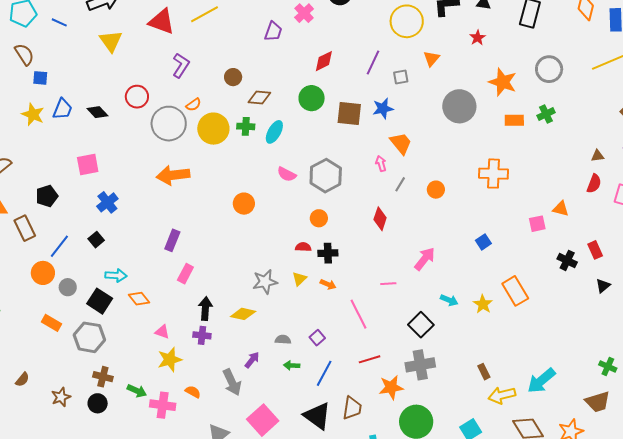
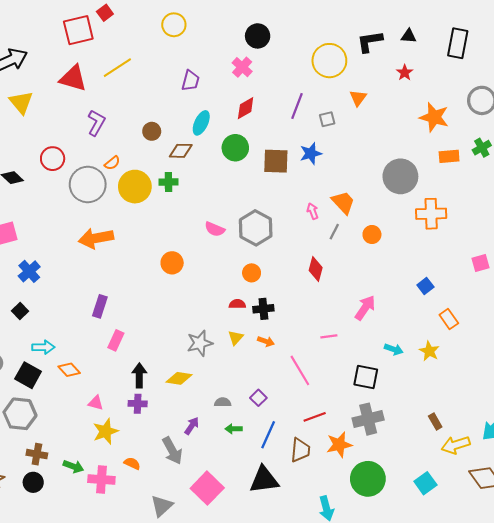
pink cross: (304, 13) -> (242, 67), moved
gray circle: (459, 106) -> (400, 176), moved
cyan ellipse: (274, 132) -> (201, 123), moved
orange trapezoid: (401, 143) -> (343, 202), moved
orange rectangle: (515, 291) -> (449, 319), moved, size x0.7
black square: (421, 325) -> (366, 377), turned -30
brown trapezoid: (352, 408) -> (300, 450), moved
black triangle: (317, 416) -> (264, 480), turned -40

